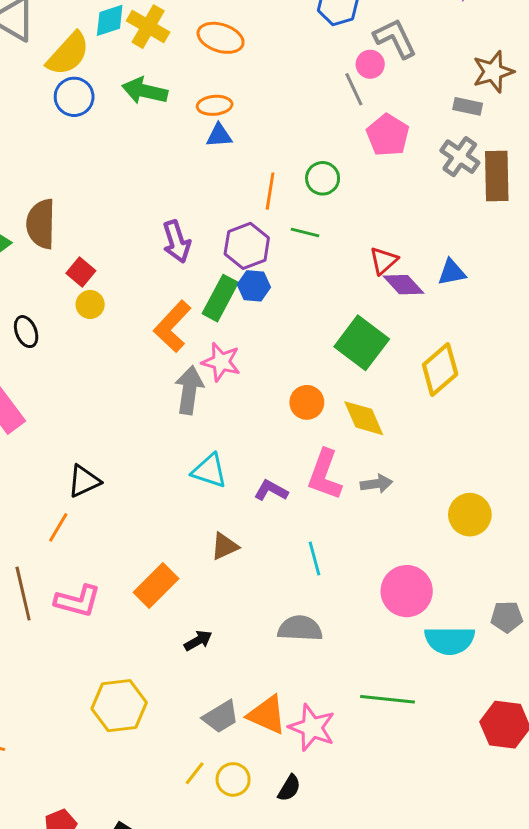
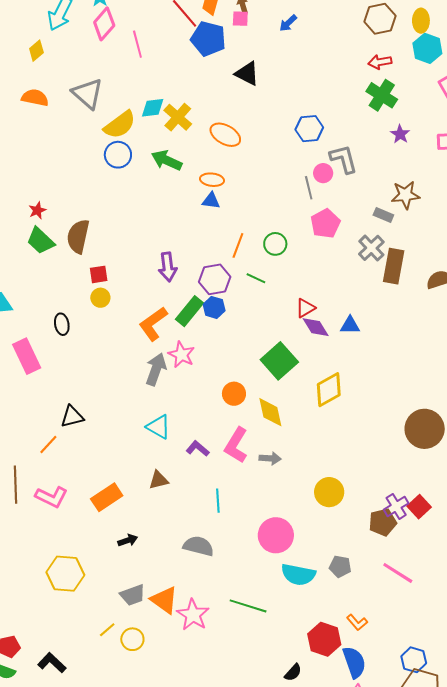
red square: (81, 272) -> (99, 274), turned 30
black ellipse: (26, 332) -> (62, 324), moved
black semicircle: (289, 788) -> (293, 672), moved

